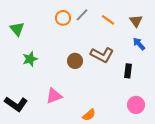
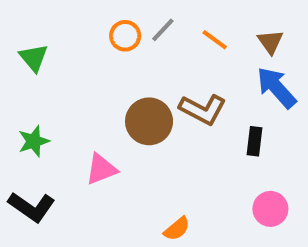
blue arrow: (139, 44) -> (276, 88), size x1.6
green star: (30, 59) -> (34, 141), moved
brown circle: (75, 61) -> (149, 121), size x1.5
pink triangle: (54, 96) -> (101, 169), moved

